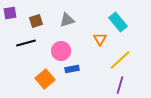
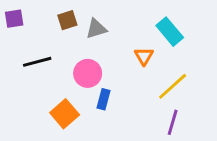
brown square: (36, 21) -> (67, 20), moved
blue rectangle: (72, 69) -> (103, 99), turned -64

